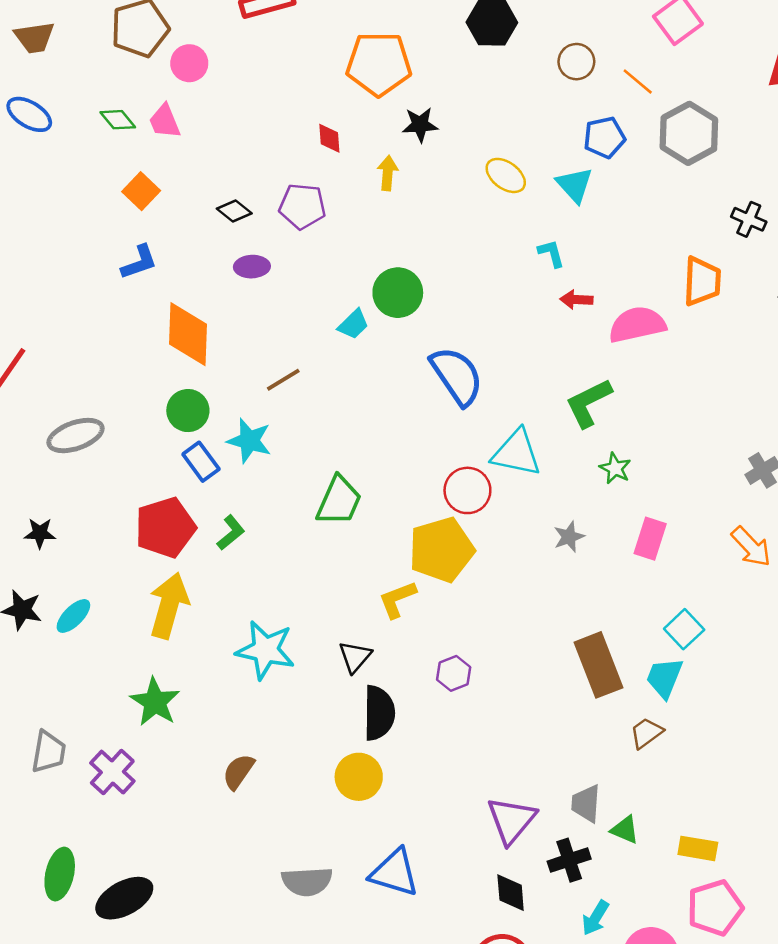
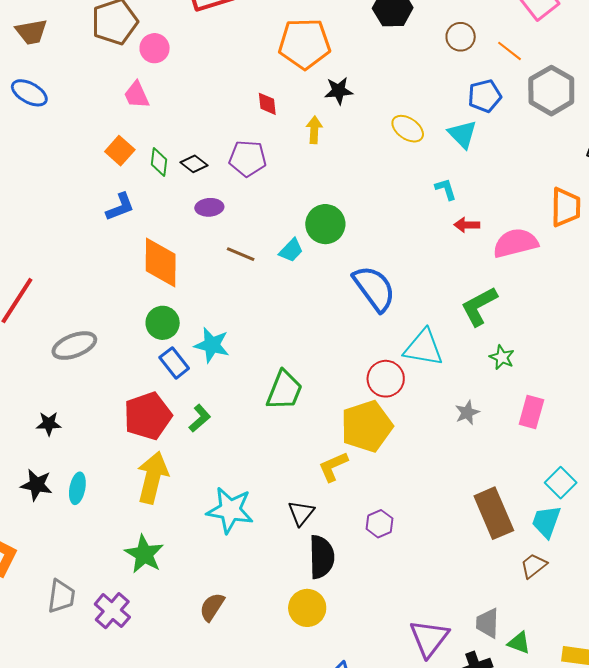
green diamond: (118, 120) -> (159, 162), moved, turned 48
brown line: (283, 380) -> (241, 254), moved, turned 56
cyan ellipse: (73, 616) -> (77, 488), turned -32

